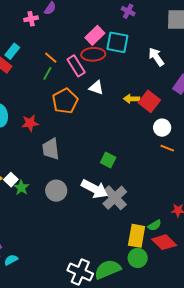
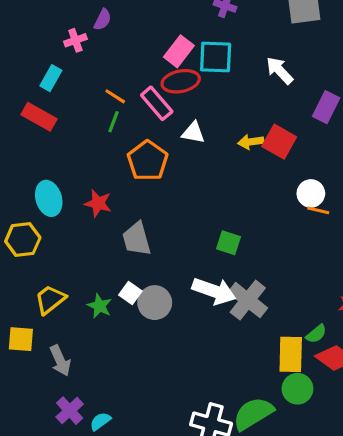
cyan rectangle: (12, 51) -> (51, 78), moved
red star: (30, 123) -> (98, 203), turned 30
white circle: (162, 128) -> (311, 193), moved
white square: (11, 180) -> (130, 293), moved

